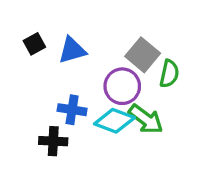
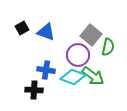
blue triangle: (72, 50) -> (46, 32), turned 36

